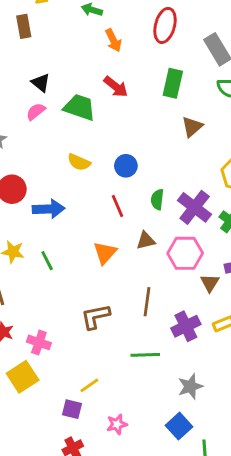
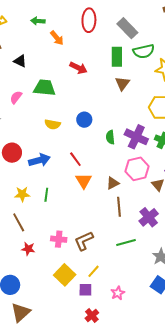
black triangle: (41, 83) -> (20, 61), moved
green rectangle: (173, 83) -> (117, 57), moved
red arrow: (116, 87) -> (78, 68), moved
red line: (117, 206) -> (75, 159), moved
brown triangle: (146, 241) -> (113, 183), moved
green line: (47, 261) -> (46, 195), turned 48
brown L-shape: (95, 317) -> (84, 241), moved
pink cross: (39, 342) -> (59, 239), moved
yellow square: (23, 377) -> (65, 275), moved

